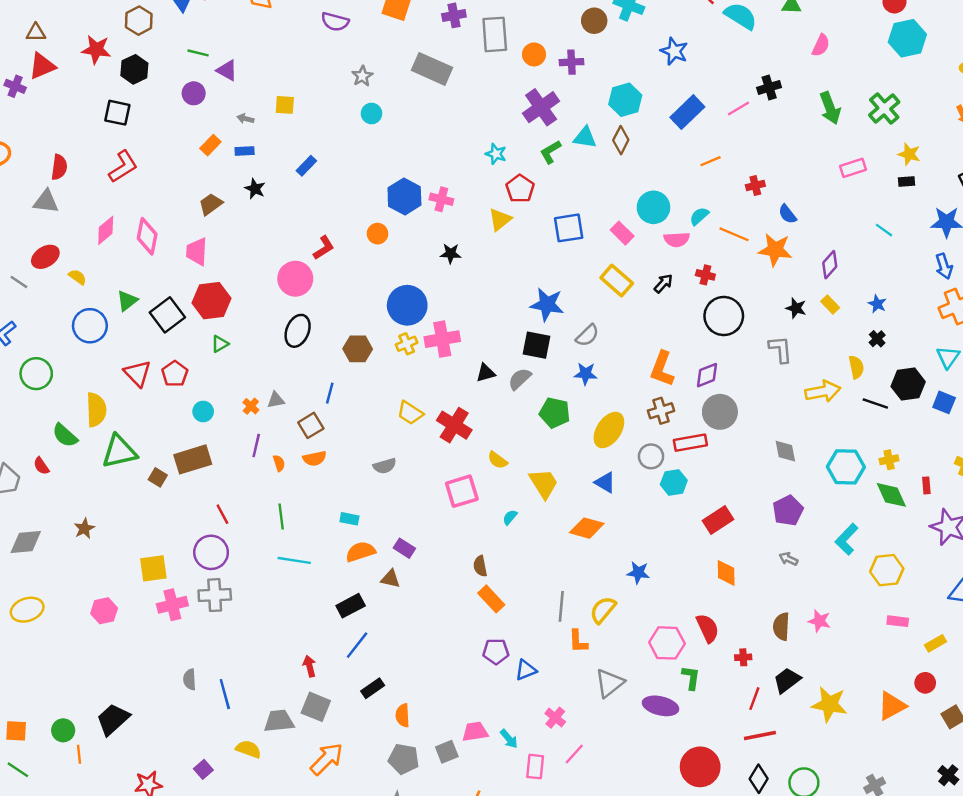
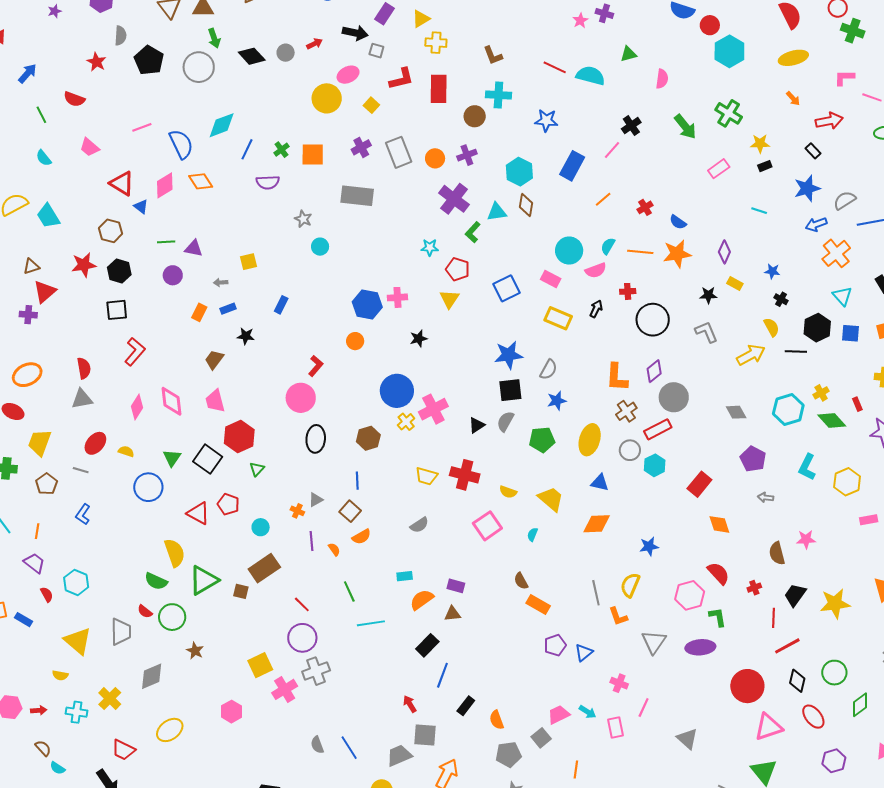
blue arrow: (944, 266) -> (816, 224), turned 105
green circle: (36, 374) -> (172, 617), moved

